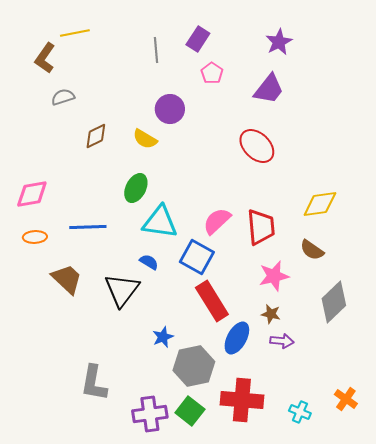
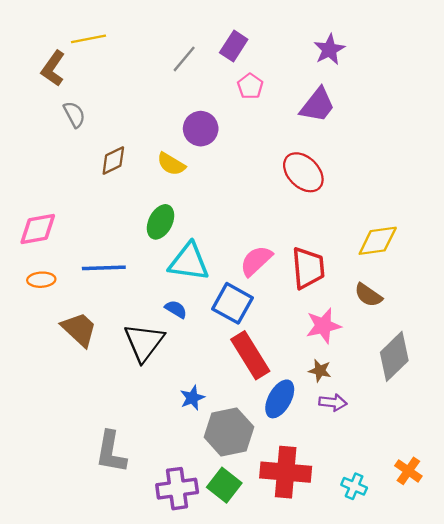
gray line: (156, 50) -> (184, 59), turned 45
gray semicircle: (63, 97) -> (74, 114), turned 80

